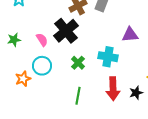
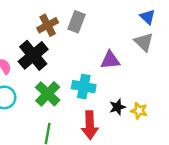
green cross: (78, 63) -> (48, 94), size x1.5
black star: (136, 93) -> (117, 107), moved

